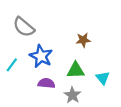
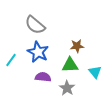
gray semicircle: (24, 27) -> (35, 25), moved
brown star: (83, 40) -> (77, 46), moved

